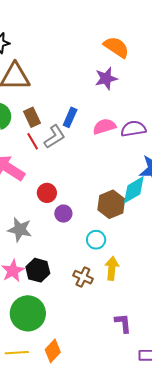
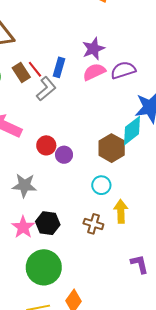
purple star: (106, 78) -> (93, 49), moved
red line: (33, 141) -> (35, 69), moved
purple circle: (63, 214) -> (64, 155), moved

